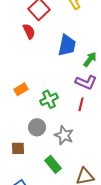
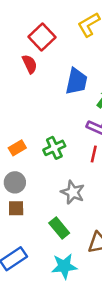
orange rectangle: (21, 89) -> (17, 148), moved
gray circle: (37, 127) -> (15, 182), moved

